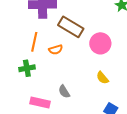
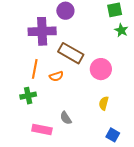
yellow semicircle: (102, 78) -> (104, 103), turned 56

